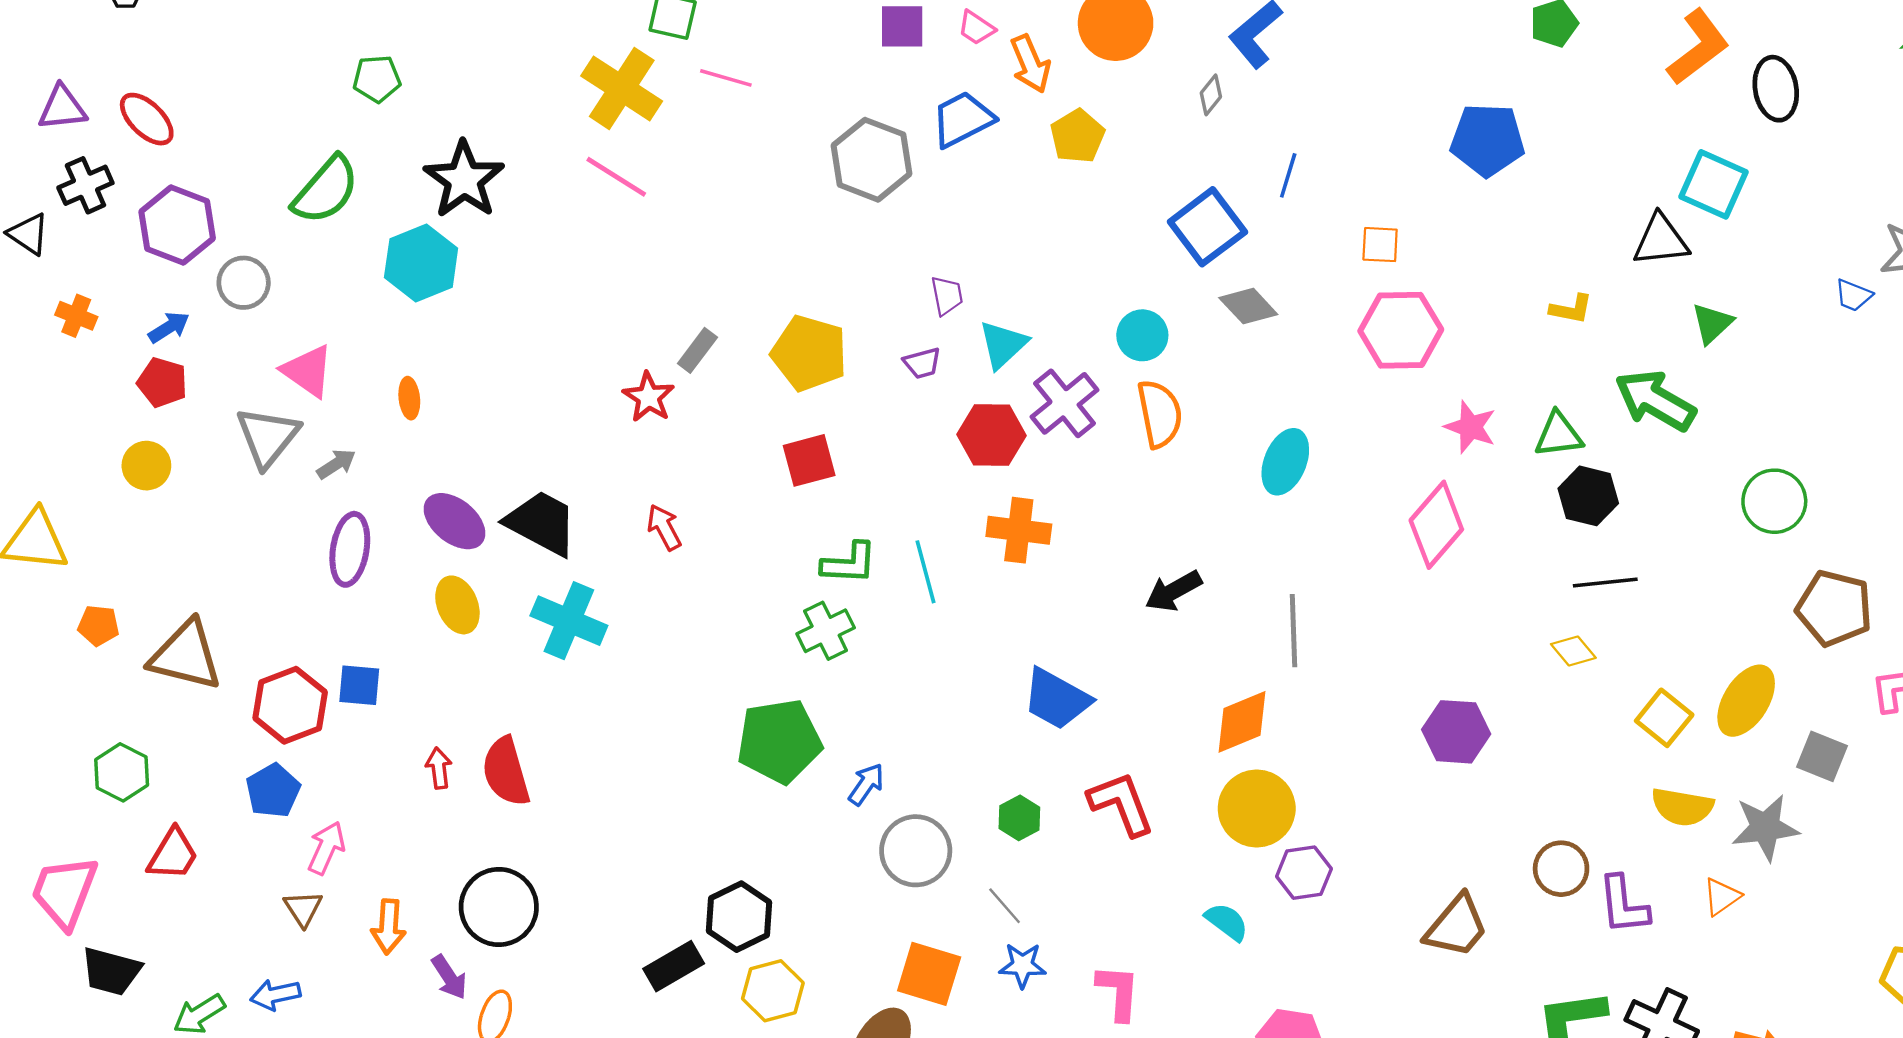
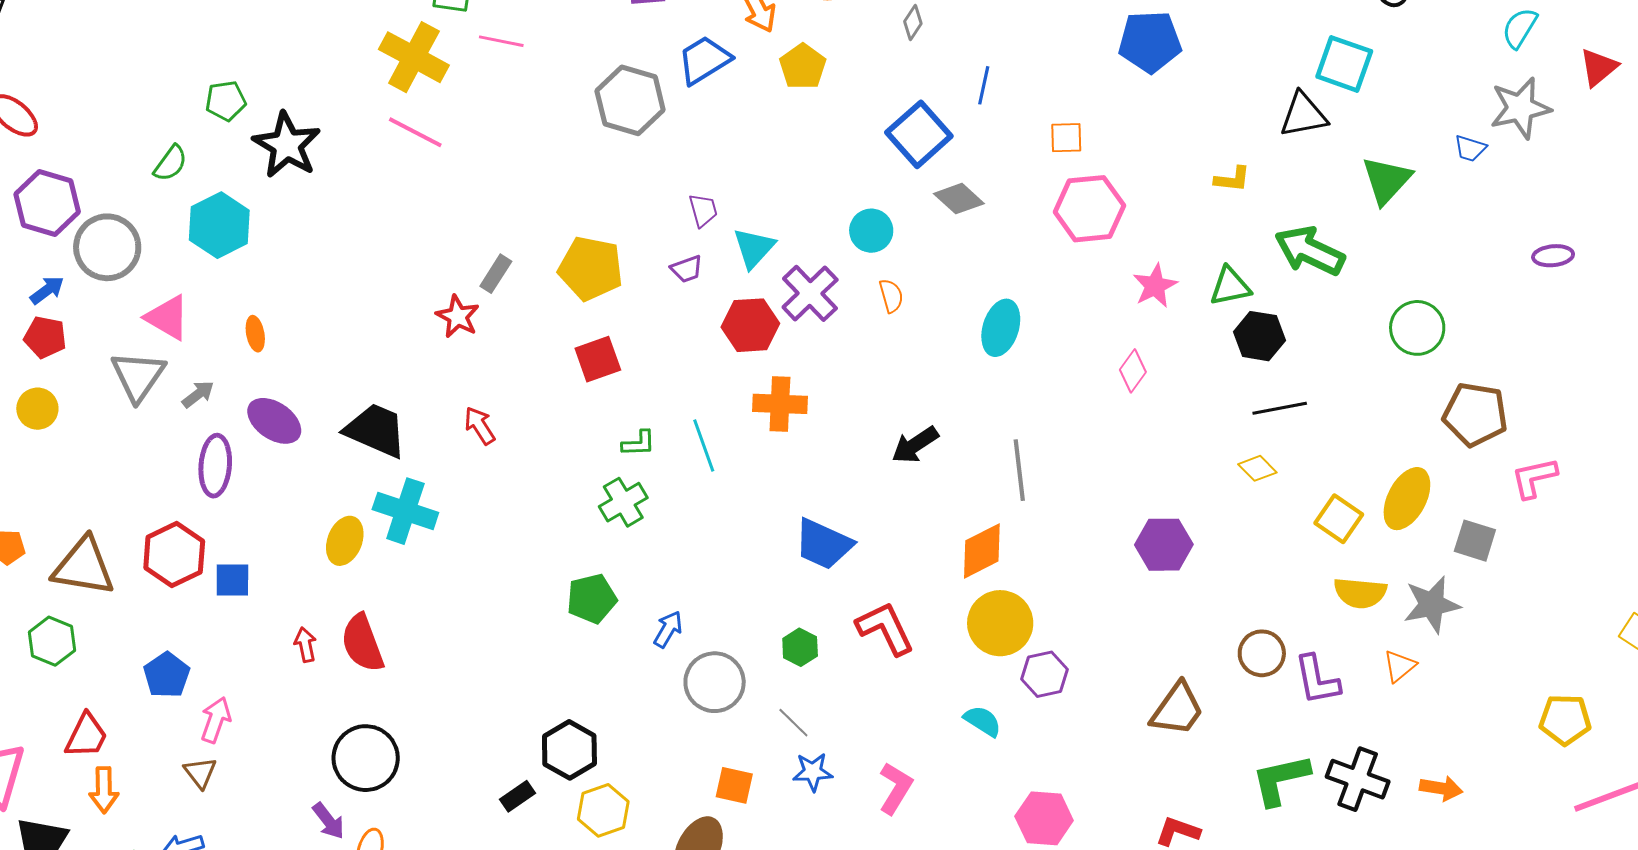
green pentagon: (377, 79) -> (226, 101), moved
green semicircle: (326, 190) -> (170, 163), size x0.6
cyan hexagon: (421, 263) -> (219, 225), moved
gray circle: (244, 283) -> (107, 247), size x1.5
green triangle: (1712, 323) -> (1386, 180), moved, size x1.4
orange semicircle: (1160, 414) -> (891, 296), size x0.6
pink star: (1470, 427) -> (1155, 286), turned 30
purple ellipse: (455, 521) -> (274, 421), moved
pink diamond: (1436, 525) -> (1133, 371), size x0.6
green L-shape: (849, 563) -> (639, 443), size x0.7
yellow ellipse: (457, 605) -> (345, 541), moved, turned 48
red hexagon: (290, 705) -> (174, 555), moved
green pentagon: (779, 741) -> (592, 599), size x0.7
green hexagon: (122, 772) -> (52, 641), moved
orange arrow: (388, 927) -> (104, 790), moved
black rectangle: (674, 966) -> (518, 796), size x0.7
orange square: (929, 974) -> (734, 785), size x0.7
pink L-shape: (1118, 992) -> (896, 788), turned 32

